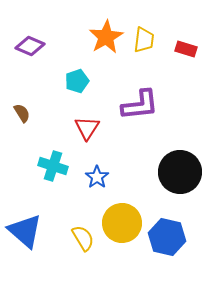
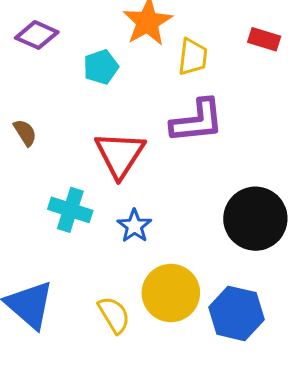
yellow trapezoid: (144, 40) -> (193, 57), moved
cyan pentagon: (77, 81) -> (101, 67), moved
red triangle: (87, 128) -> (120, 154), size x1.4

